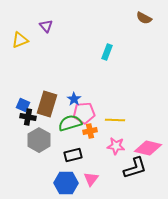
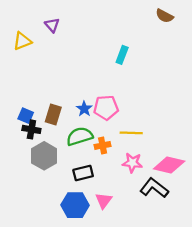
brown rectangle: (47, 104) -> (53, 115), size x0.7
pink pentagon: (84, 113) -> (106, 108), moved
black L-shape: (135, 168) -> (154, 188), turned -125

